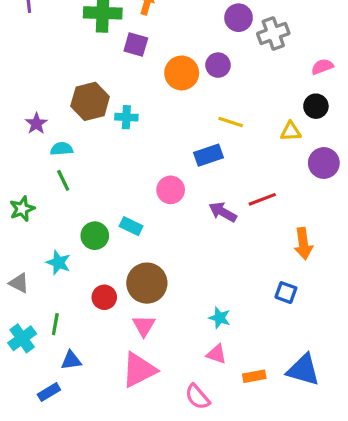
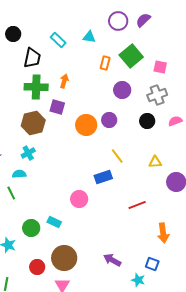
gray cross: (273, 33) -> (157, 95), moved
brown hexagon: (90, 101) -> (33, 123), moved
black circle: (316, 106) -> (147, 121), moved
cyan cross: (126, 117) -> (28, 153), moved, turned -32
yellow line: (231, 122) -> (117, 156), turned 35
cyan semicircle: (62, 149) -> (19, 174), moved
purple arrow: (223, 212) -> (112, 260), moved
cyan star: (220, 318) -> (138, 280), moved

